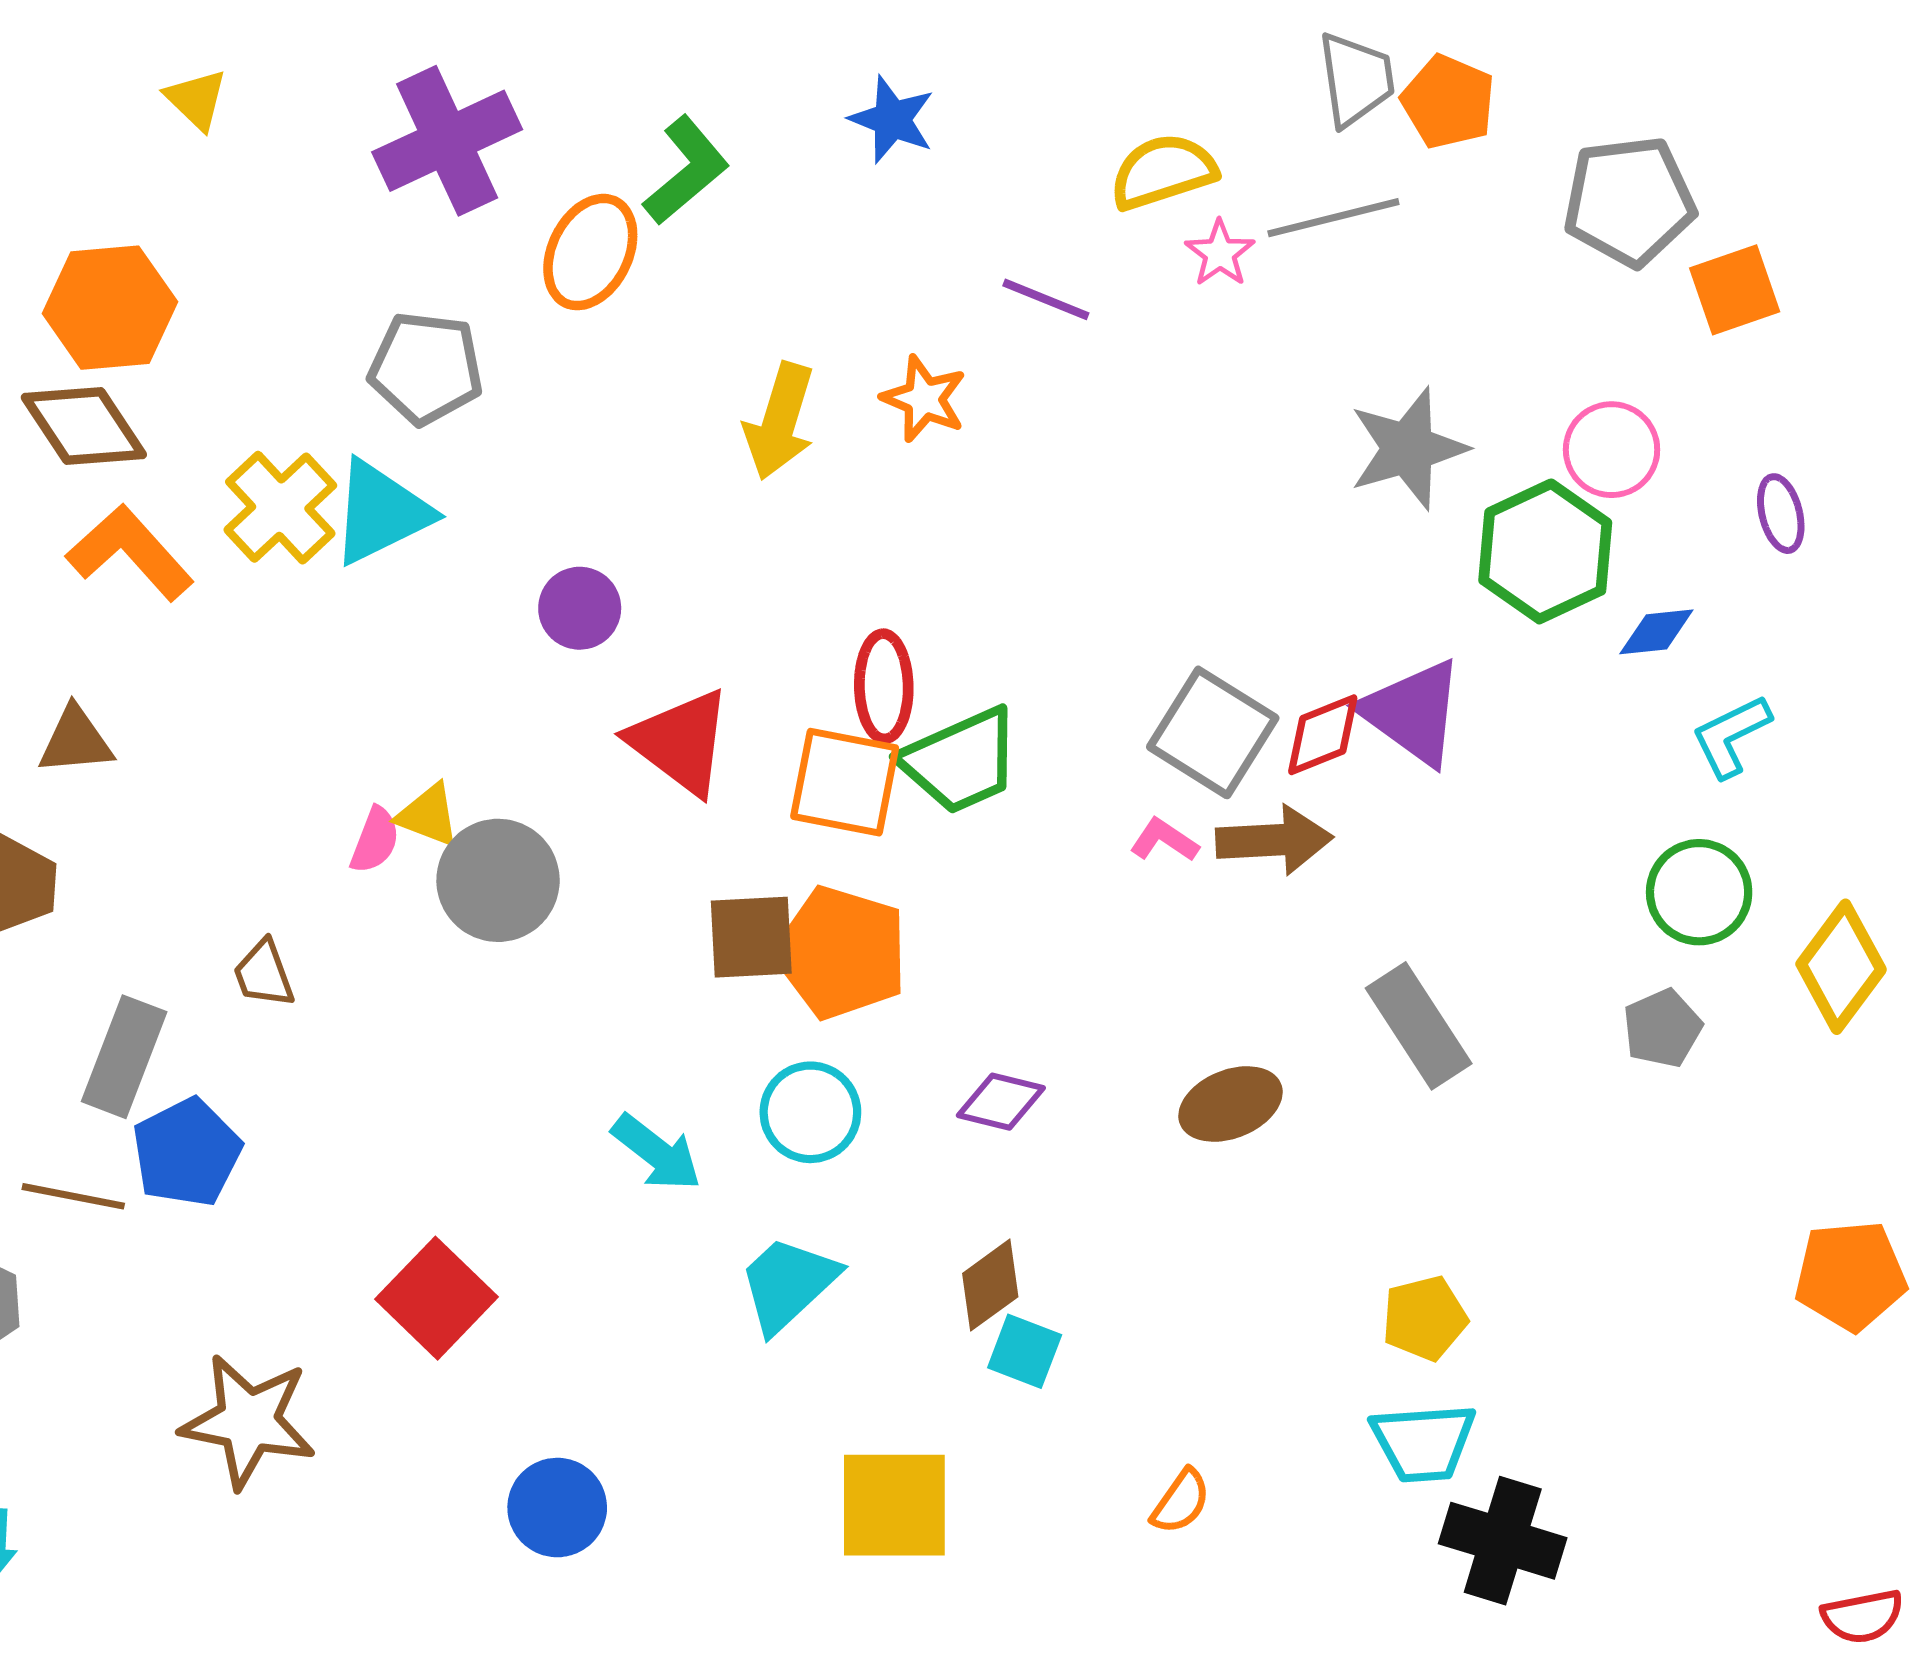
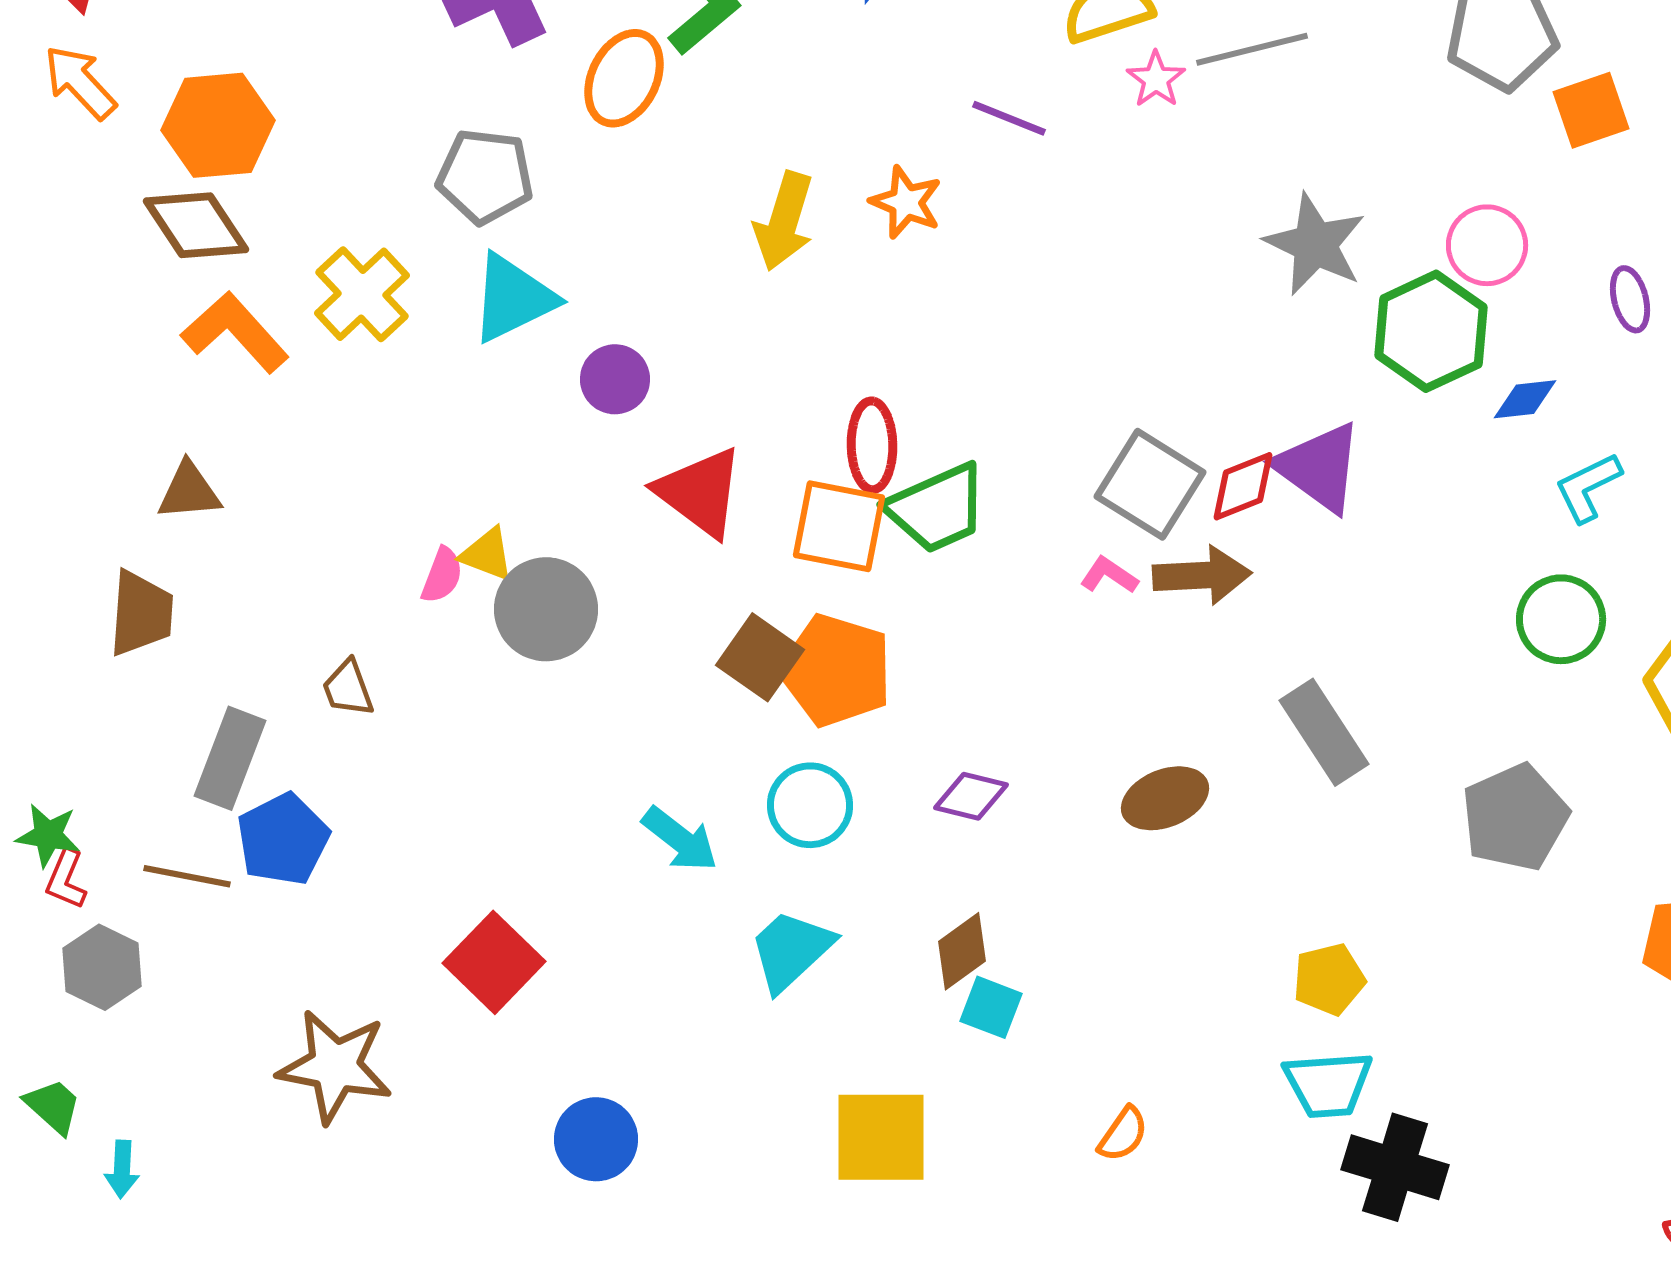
gray star: (1408, 448) -> (1315, 244), turned -30
cyan triangle: (381, 512) -> (513, 298), moved
brown square: (751, 937) -> (760, 657), turned 38
gray pentagon: (1662, 1028) -> (1515, 817), moved, size x1.6

